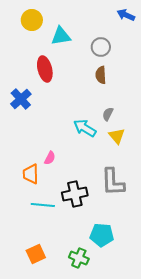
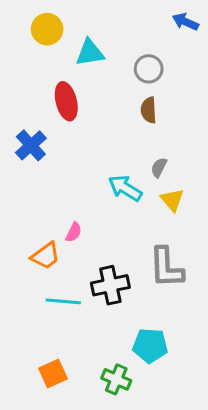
orange trapezoid: (31, 174) -> (46, 256), turned -125

